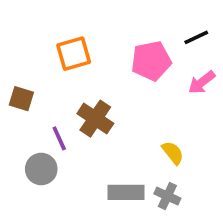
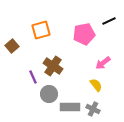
pink arrow: (202, 82) -> (103, 63), moved
brown square: (21, 99) -> (12, 46), moved, turned 32
gray circle: (41, 169) -> (49, 94), moved

